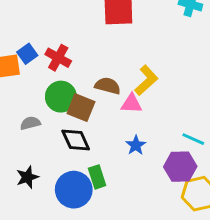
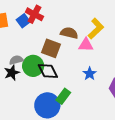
blue square: (27, 54) -> (23, 21), moved
green circle: (61, 97) -> (33, 66), moved
black star: (27, 177) -> (12, 73), moved
green rectangle: (97, 177) -> (63, 96), turned 56

